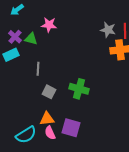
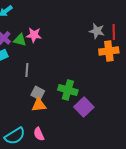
pink star: (49, 25) -> (34, 35), moved
orange triangle: (47, 119) -> (39, 105), moved
purple square: (71, 128) -> (84, 107), moved, turned 30

